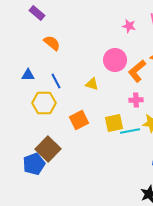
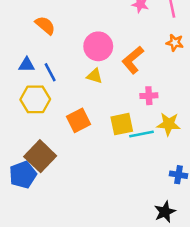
pink circle: (115, 60) -> (98, 46), moved
orange L-shape: (137, 71) -> (133, 60), moved
blue triangle: (28, 75) -> (27, 65), moved

